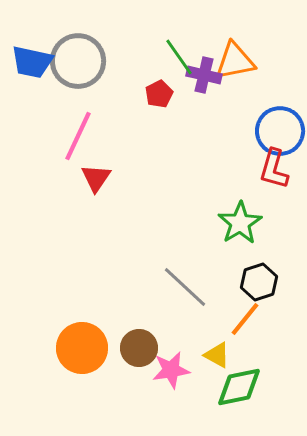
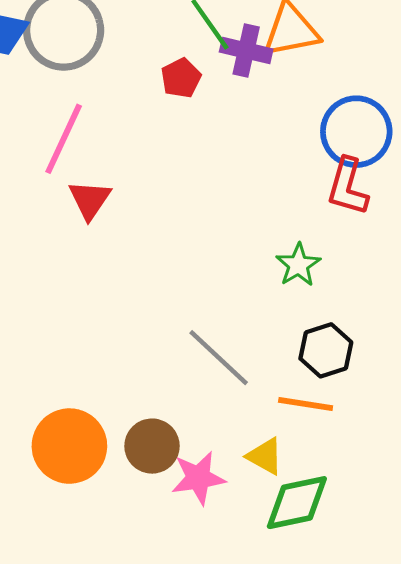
green star: (240, 223) -> (298, 265), size x0.7
orange line: (245, 319) -> (306, 404), turned 60

